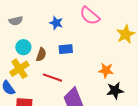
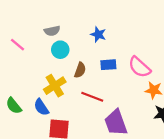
pink semicircle: (90, 16) -> (139, 67), moved
cyan circle: (23, 47) -> (60, 50), moved

